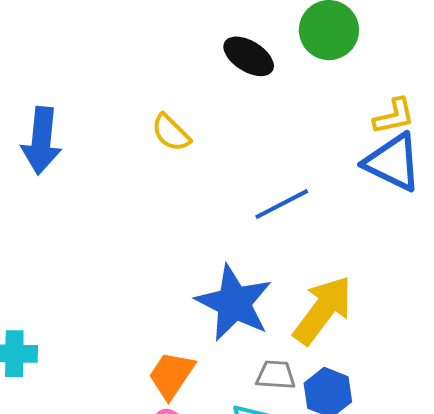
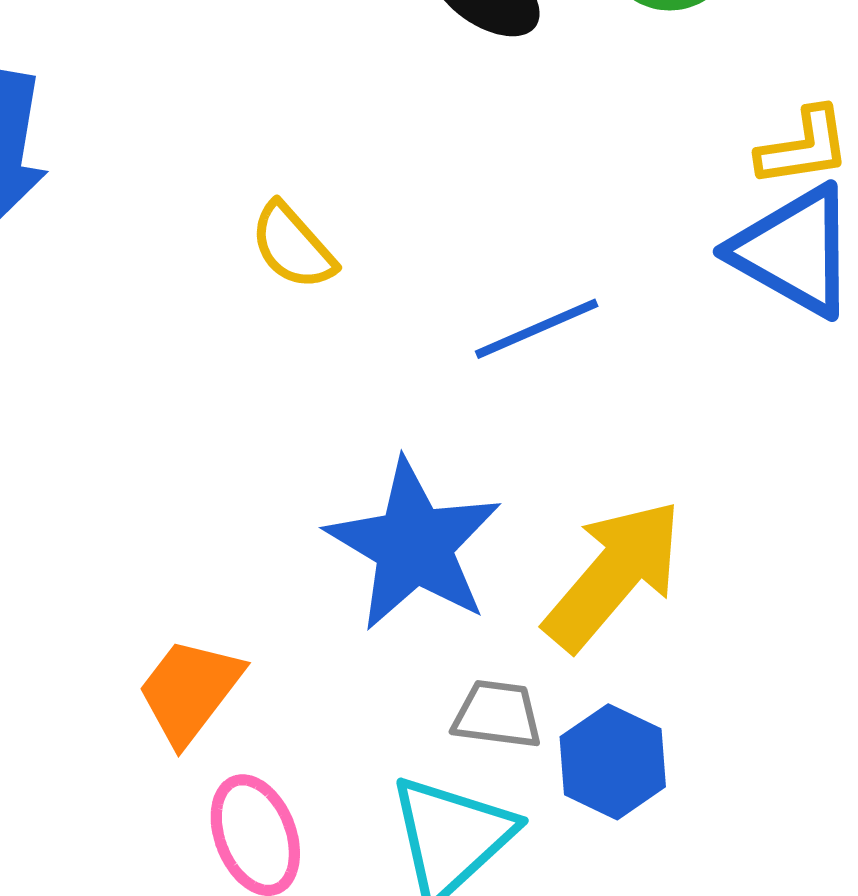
yellow semicircle: (171, 133) -> (293, 246), moved
orange trapezoid: (172, 375) -> (190, 691), moved

